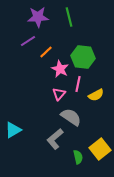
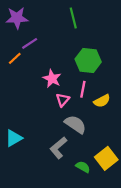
purple star: (38, 17) -> (17, 18), moved
orange line: (46, 52) -> (15, 58), moved
pink star: (60, 69) -> (52, 79), moved
green semicircle: (78, 157) -> (83, 167), turned -48

